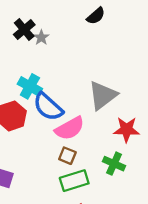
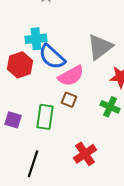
cyan cross: (30, 86) -> (36, 39), turned -35
green rectangle: (74, 181) -> (45, 117), moved, turned -65

